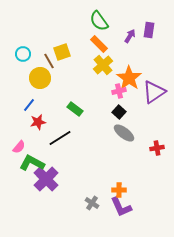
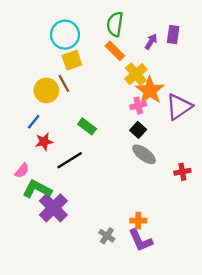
green semicircle: (99, 21) -> (115, 24), turned 45
cyan circle: (23, 54) -> (65, 35), moved, size x1.6
brown line: (49, 61) -> (64, 83), moved
yellow cross: (103, 65) -> (136, 74), moved

